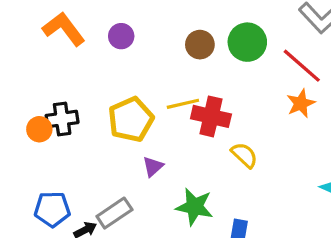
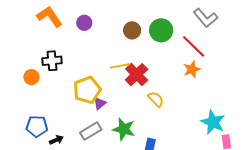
red cross: (211, 116) -> (137, 75), turned 30
black cross: (62, 119) -> (52, 61), moved
yellow pentagon: (131, 119) -> (87, 90), moved
gray rectangle: (114, 213) -> (91, 131), moved

